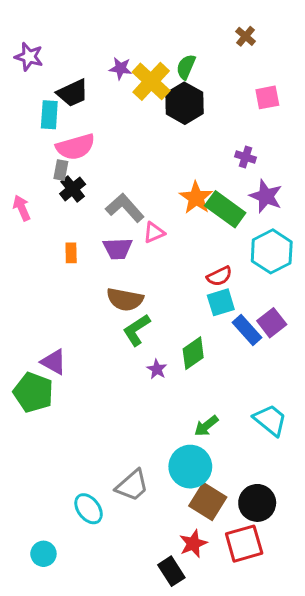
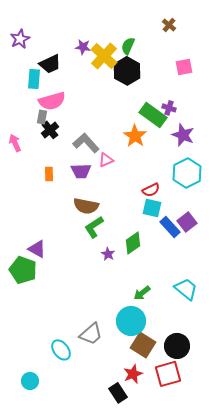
purple star: (29, 57) -> (20, 39), turned 30
green rectangle: (225, 209) -> (153, 115), moved
cyan square: (221, 302) -> (152, 208), turned 30

